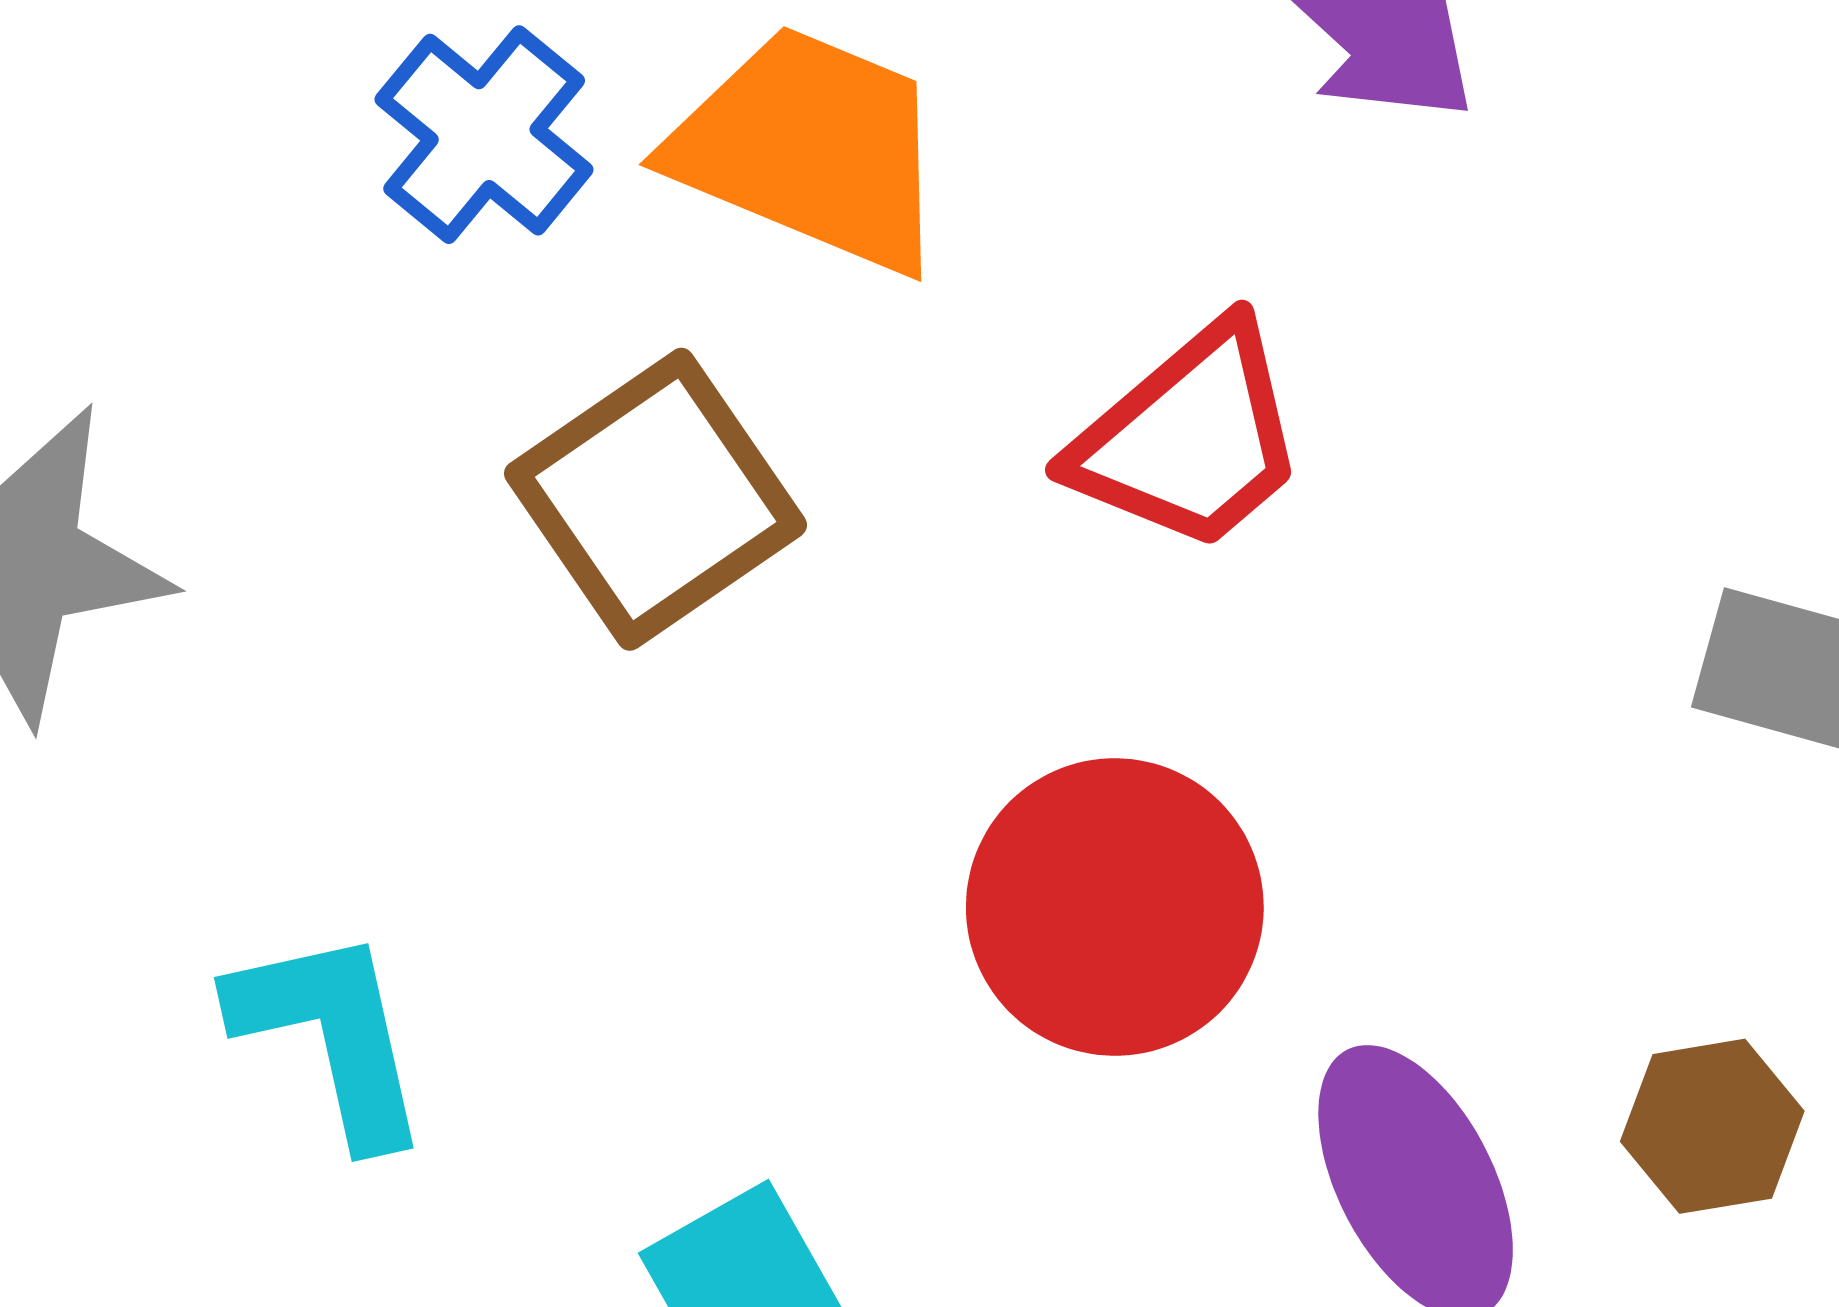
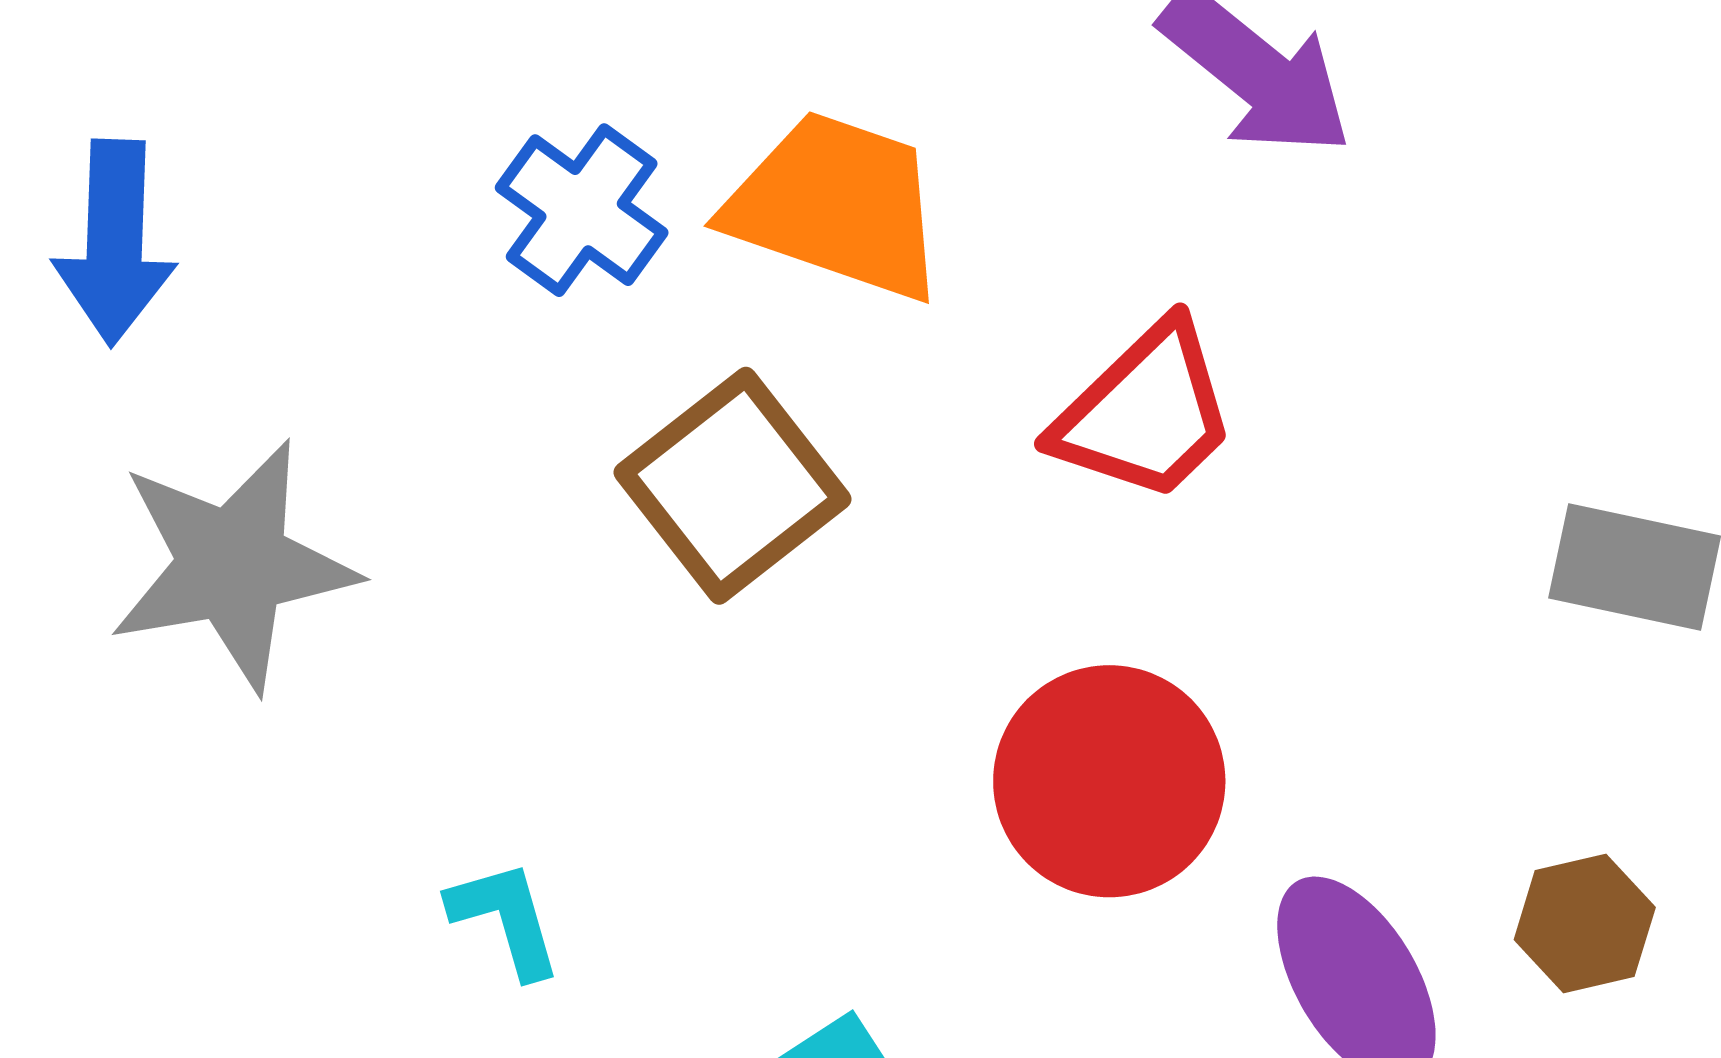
cyan L-shape: (331, 1036) -> (506, 919), size x0.7

